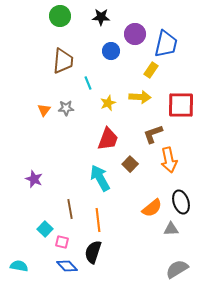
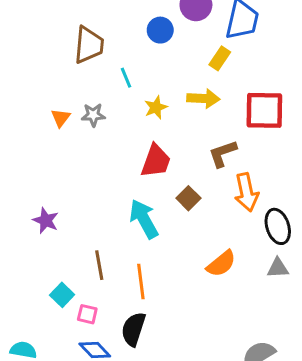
black ellipse: (181, 202) -> (278, 226), moved
gray triangle: (171, 229) -> (278, 268), moved

